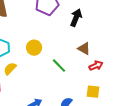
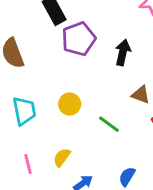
yellow semicircle: (10, 69) -> (62, 157), moved

